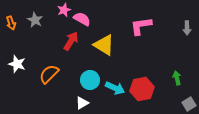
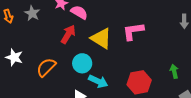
pink L-shape: (141, 26) -> (133, 31), moved
cyan circle: (90, 80) -> (82, 63), moved
cyan arrow: (115, 88) -> (98, 81), moved

